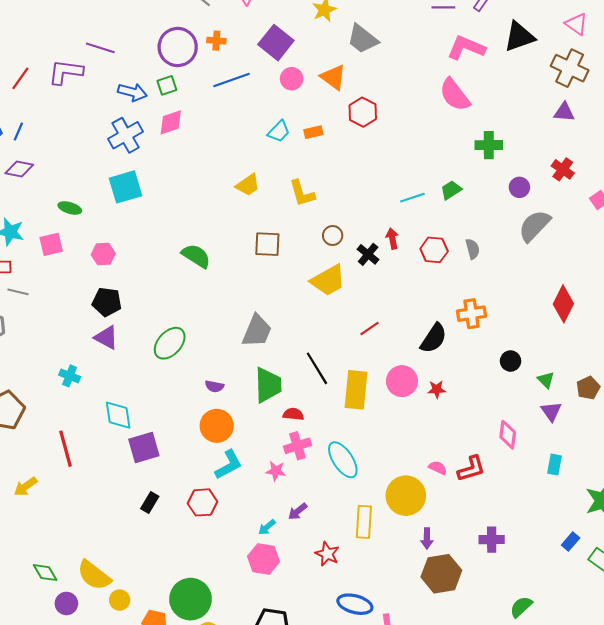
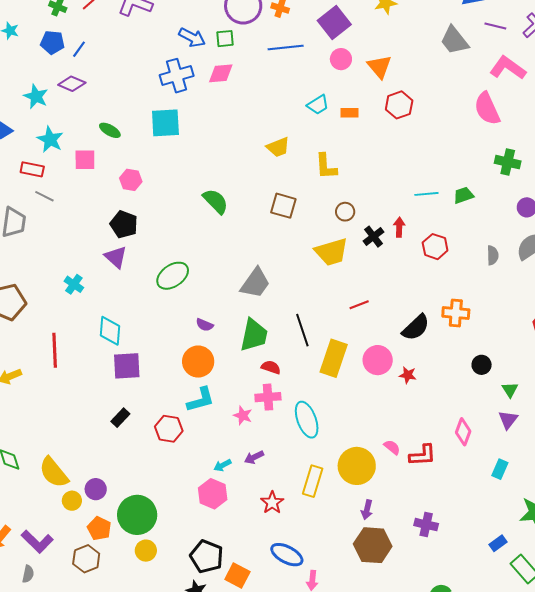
gray trapezoid: (363, 39) -> (454, 40), moved
gray semicircle: (473, 249) -> (493, 255), moved
purple circle: (66, 603) -> (96, 489), moved

